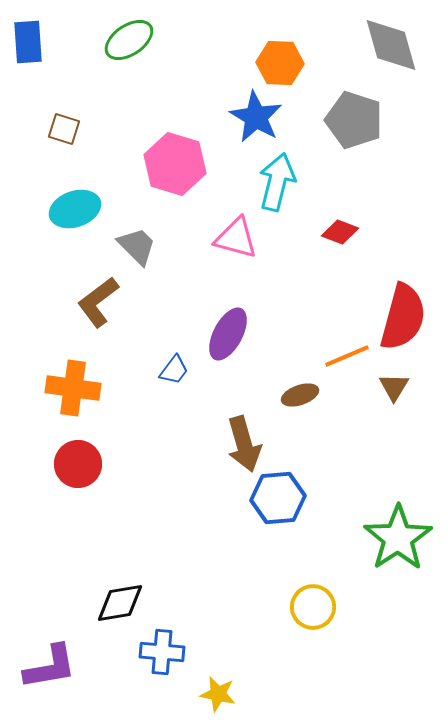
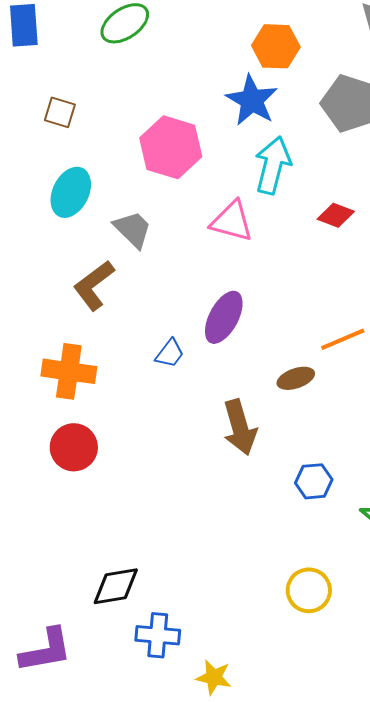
cyan ellipse: (75, 209) -> (71, 192), turned -45
blue hexagon: (278, 498) -> (314, 481), moved, size x0.7

